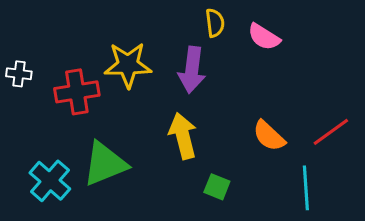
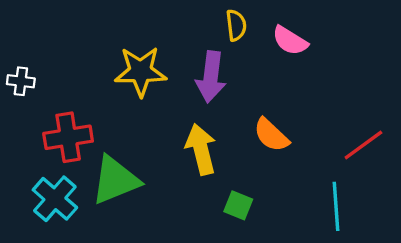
red cross: (77, 92) -> (68, 137), moved
orange semicircle: (269, 136) -> (271, 135), moved

